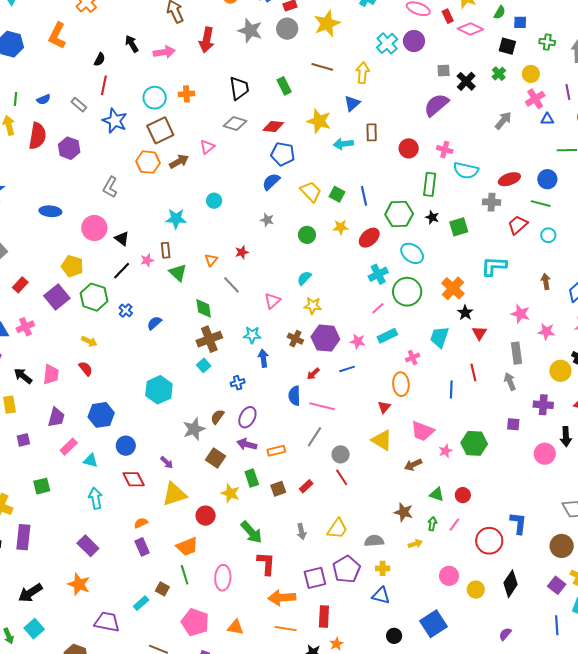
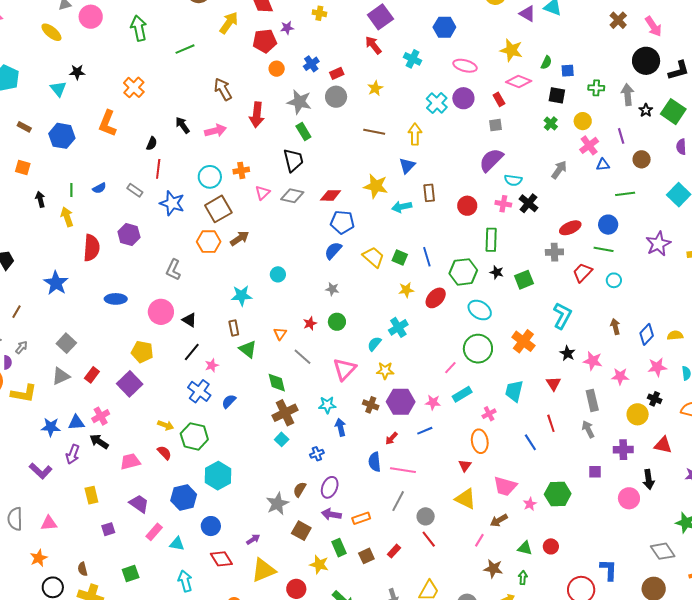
red rectangle: (448, 16) -> (499, 99), moved
yellow star: (327, 24) -> (375, 88), size x0.6
black cross: (466, 81) -> (528, 203), moved
green rectangle: (284, 86) -> (303, 132), moved
red semicircle: (37, 136) -> (91, 248), moved
pink triangle: (207, 147) -> (263, 193), moved
cyan semicircle: (466, 170) -> (513, 180), moved, size x0.7
green circle: (307, 235) -> (337, 322), moved
pink star: (147, 260) -> (212, 365), moved
cyan L-shape: (494, 266) -> (562, 316), turned 120
cyan cross: (378, 274) -> (398, 327), moved
green hexagon: (94, 297) -> (194, 436), moved
pink triangle: (272, 301) -> (345, 369), size x1.4
blue cross: (126, 310) -> (199, 391), size x1.6
black star: (465, 313) -> (567, 353), moved
pink trapezoid: (51, 374) -> (130, 461), turned -105
black arrow: (23, 376) -> (99, 442), moved
cyan hexagon: (159, 390) -> (218, 476), moved
blue line: (451, 390) -> (530, 442), turned -30
purple trapezoid: (56, 417) -> (139, 504), turned -65
purple arrow: (167, 463) -> (253, 539), turned -72
pink line: (454, 525) -> (479, 540), moved

